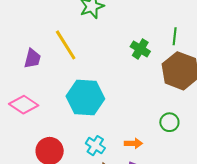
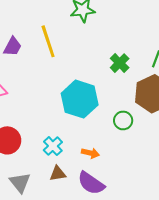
cyan hexagon: (85, 97) -> (80, 99), moved
green circle: (169, 122) -> (123, 120), moved

